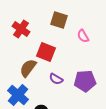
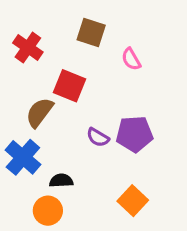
purple semicircle: (56, 79) -> (98, 137), moved

